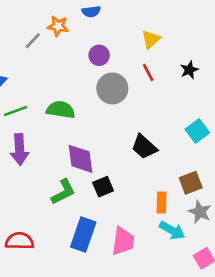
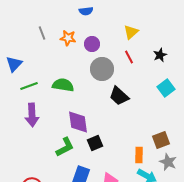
orange star: (58, 26) -> (68, 38), moved
gray line: (33, 41) -> (42, 33), turned -64
cyan square: (197, 131) -> (166, 88), moved
black trapezoid: (144, 147) -> (119, 96), moved

